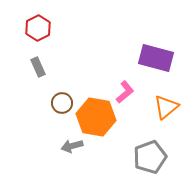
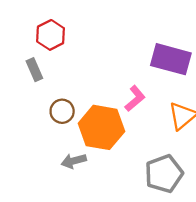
red hexagon: (38, 28) -> (51, 35), moved

